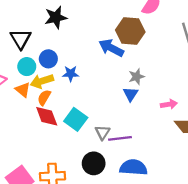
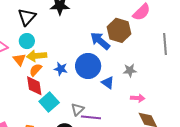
blue circle: (48, 59) -> (88, 66), moved, size x1.6
blue star: (71, 74) -> (61, 69), moved
gray star: (136, 77) -> (130, 70), moved
blue triangle: (131, 94) -> (108, 83), turned -40
cyan square: (76, 119) -> (49, 102), moved

